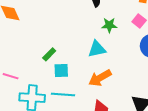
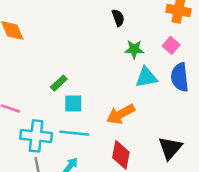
cyan triangle: (97, 49) -> (146, 77), moved

